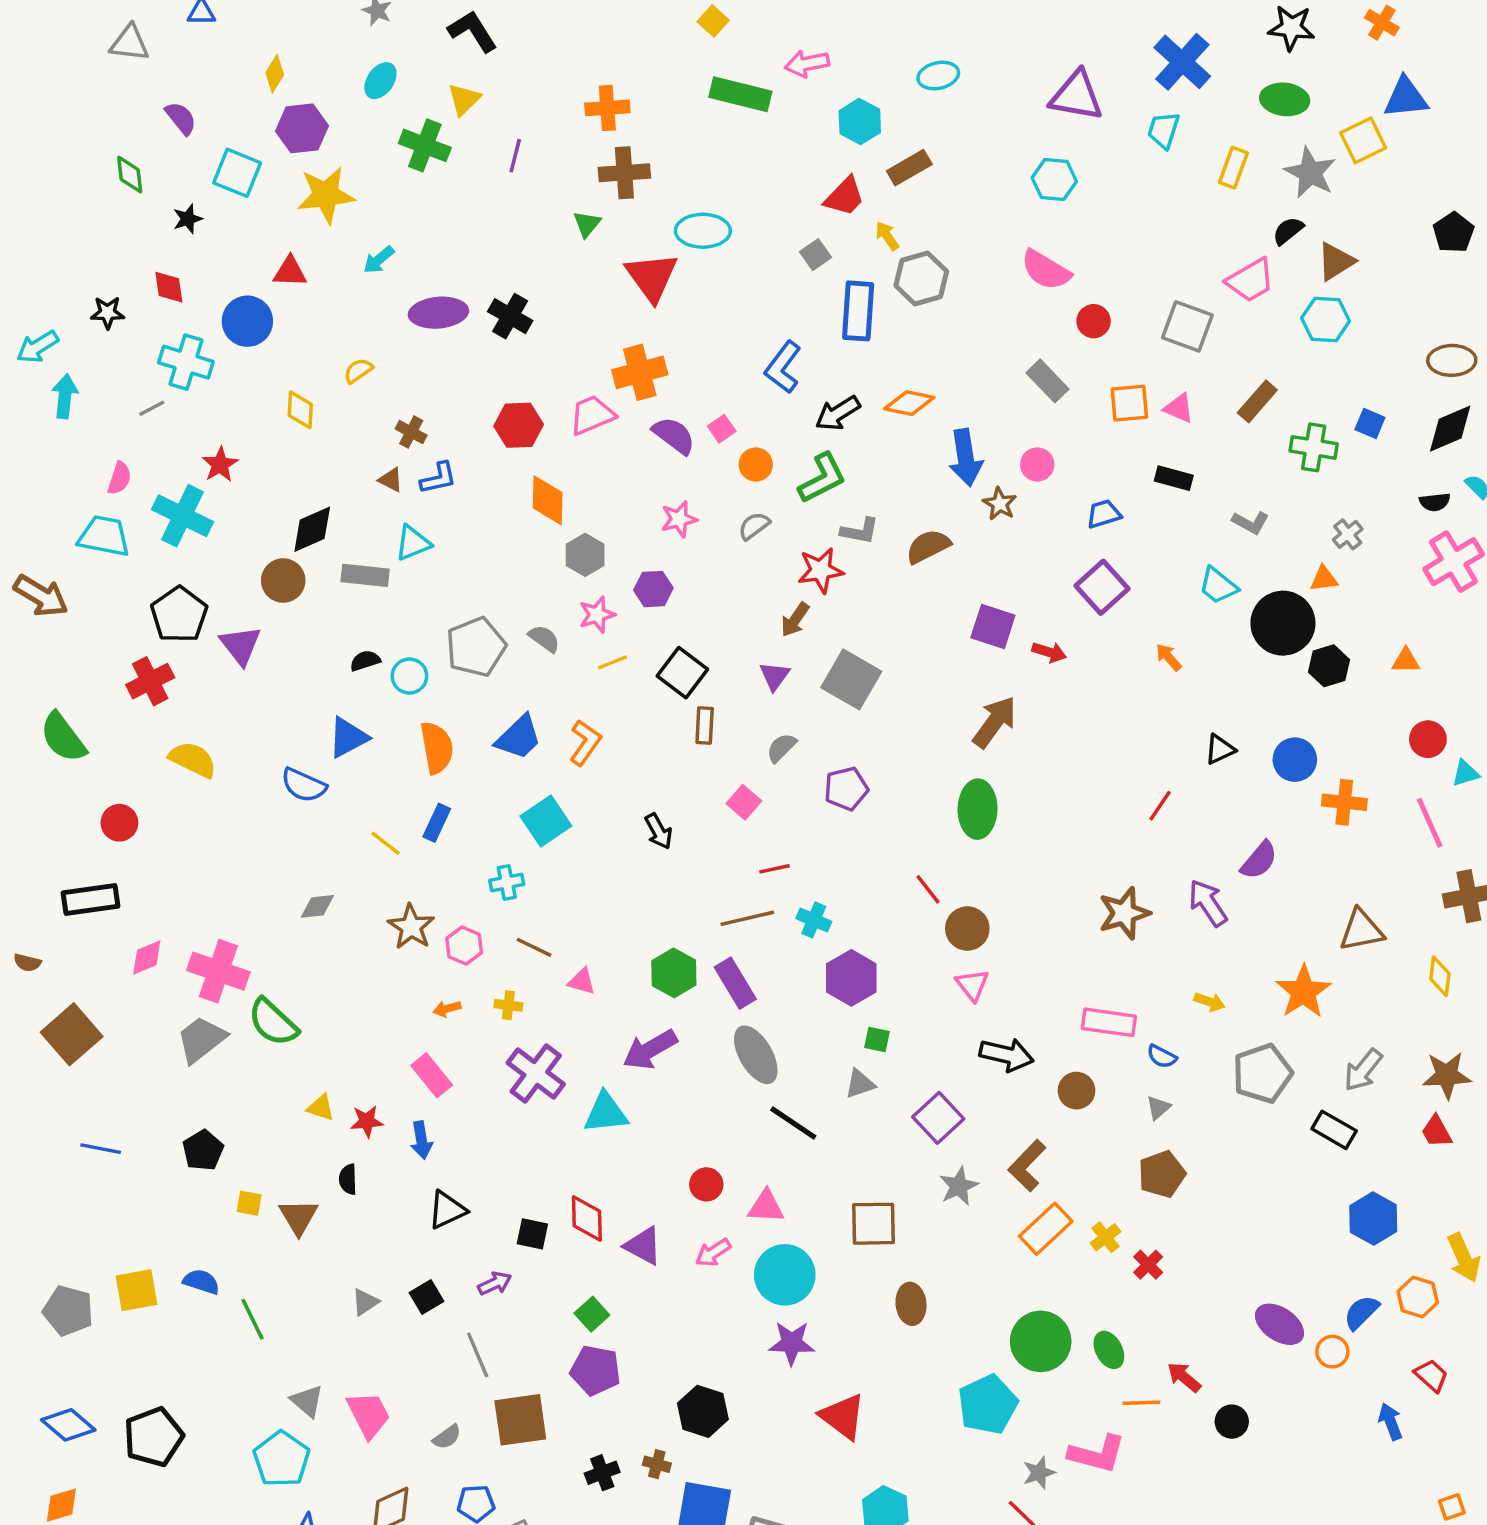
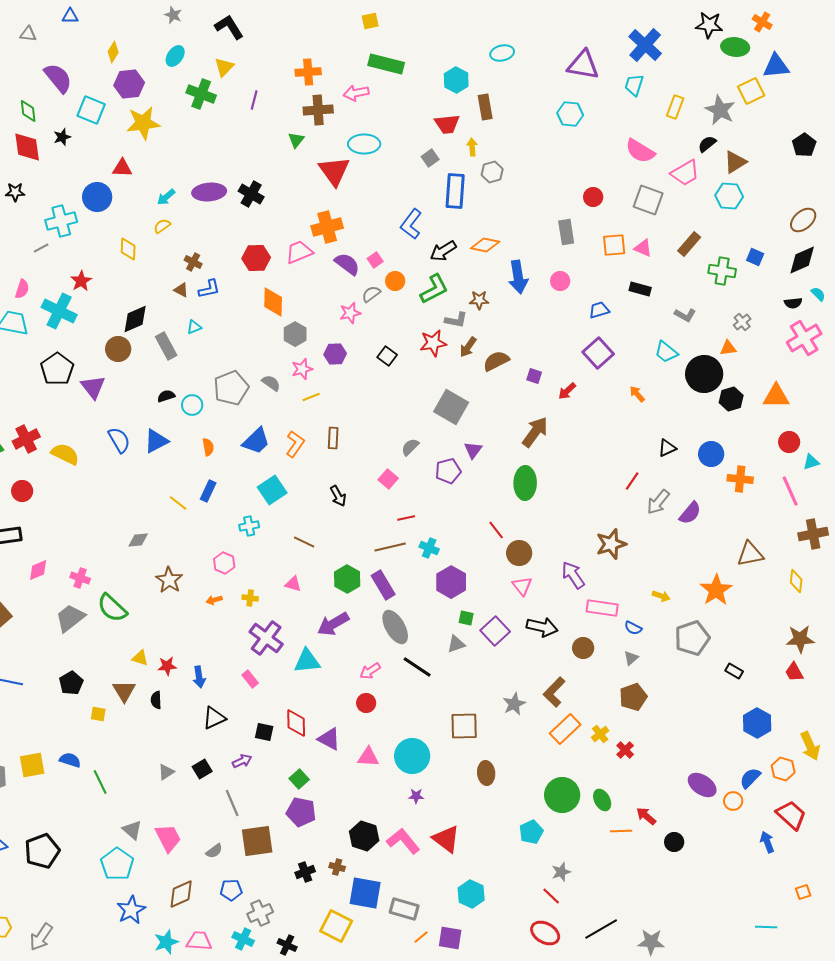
yellow square: (713, 21) -> (370, 21), turned 36
gray triangle: (130, 43) -> (28, 34), size x0.7
pink arrow: (807, 64) -> (356, 93), moved
green ellipse: (1285, 99) -> (735, 47), moved
purple semicircle: (181, 118) -> (58, 78), size x1.5
brown rectangle: (909, 168) -> (485, 107), turned -70
red trapezoid: (844, 197) -> (447, 124), turned 40
yellow arrow: (887, 236) -> (472, 147), turned 30
cyan arrow: (379, 260) -> (166, 197), moved
pink semicircle: (1046, 270) -> (640, 151), moved
gray hexagon: (921, 279) -> (492, 172), size x0.7
red diamond: (169, 287) -> (27, 147), moved, size x1.5
brown ellipse: (1452, 360) -> (803, 220), turned -40
cyan cross: (186, 362) -> (61, 221), turned -32
gray rectangle: (1047, 381) -> (566, 232), turned 35
brown star: (1000, 504) -> (479, 300), moved, turned -30
gray semicircle: (754, 526) -> (371, 294), moved
cyan triangle: (413, 543) -> (194, 327), size x0.7
brown semicircle: (928, 546) -> (496, 361), moved
gray rectangle: (365, 575) -> (166, 346), turned 56
brown arrow: (795, 620) -> (468, 347), moved
purple square: (993, 627) -> (534, 376), size x0.6
red arrow: (1049, 652) -> (567, 391), turned 120
orange triangle: (1406, 661) -> (776, 396), size x1.6
black square: (682, 673) -> (387, 356), moved, size x0.7
purple triangle: (775, 676) -> (473, 450), moved
red cross: (150, 681) -> (26, 439), moved
brown rectangle: (705, 725) -> (333, 438), moved
orange semicircle: (437, 748) -> (208, 447), size x0.6
blue semicircle: (304, 785) -> (119, 440), moved, turned -144
purple arrow: (1208, 903) -> (573, 575), moved
brown star: (411, 927) -> (169, 580), moved
brown line: (534, 947) -> (304, 542), moved
pink cross: (218, 971) -> (80, 578), size x0.6
gray arrow: (1363, 1070) -> (658, 502), moved
pink rectangle: (432, 1075) -> (250, 679), moved, size x0.7
purple square: (938, 1118) -> (495, 631), moved
black rectangle: (1334, 1130) -> (734, 671), size x0.7
pink triangle: (766, 1207) -> (368, 757), moved
brown triangle: (299, 1217) -> (124, 691), moved
pink arrow: (713, 1253) -> (370, 671), moved
purple star: (792, 1343) -> (416, 796), size x0.6
red trapezoid: (1431, 1375) -> (791, 815), size x1.5
cyan pentagon: (988, 1404) -> (531, 832), size x0.7
pink L-shape: (1097, 1454) -> (403, 841), moved, turned -144

